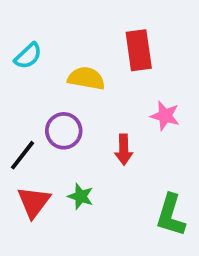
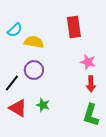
yellow semicircle: (86, 78) -> (34, 42), moved
red arrow: (124, 150) -> (91, 84), moved
red triangle: (34, 202) -> (18, 108), turned -36

